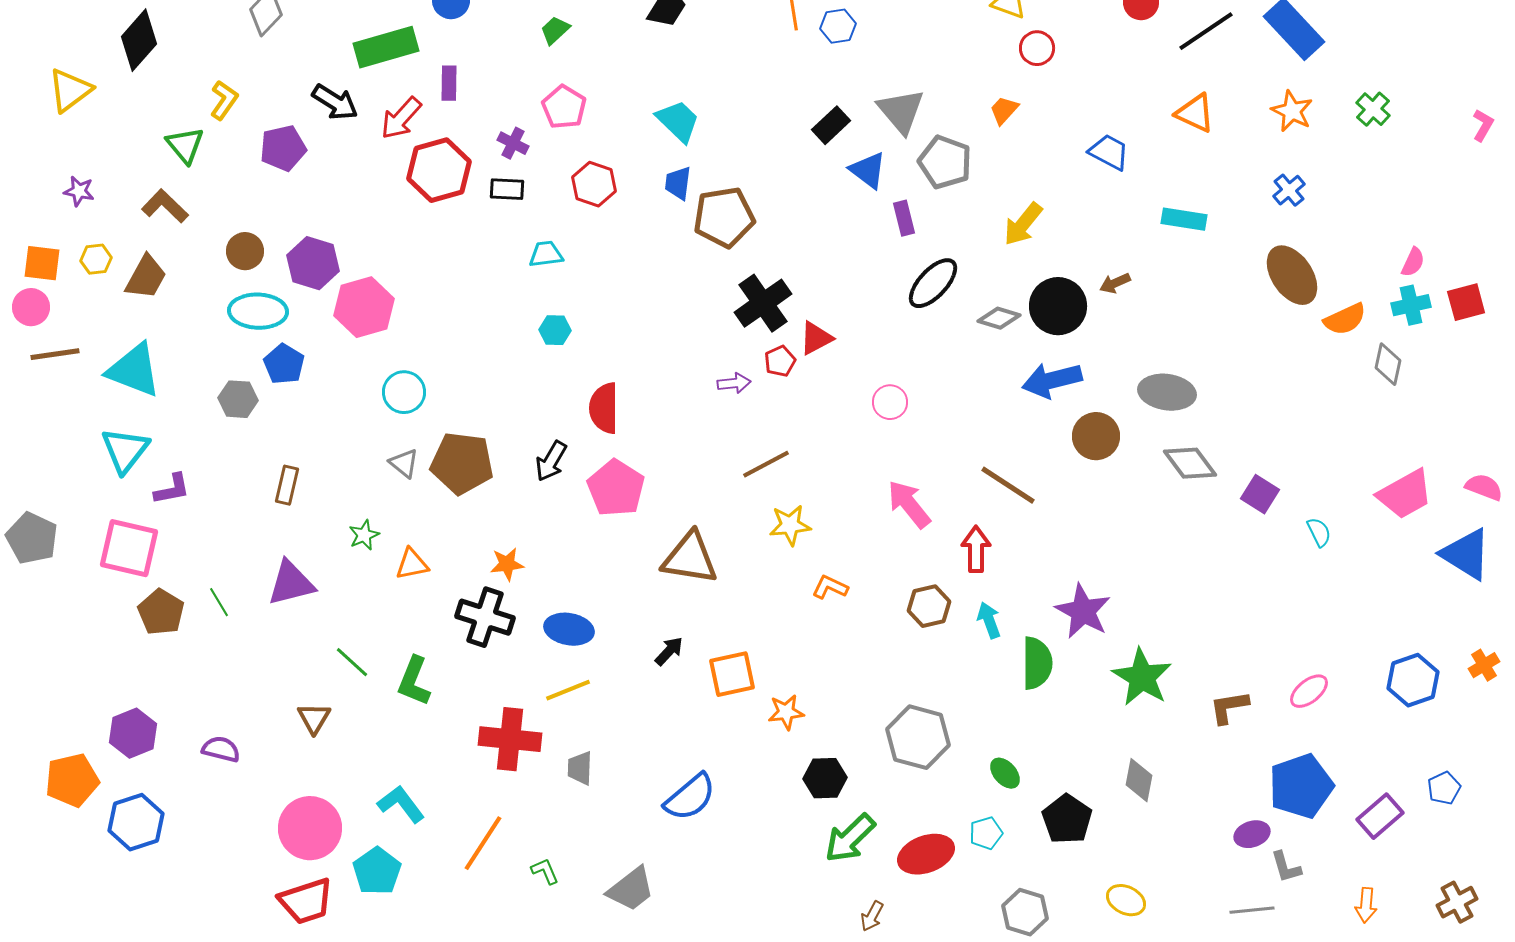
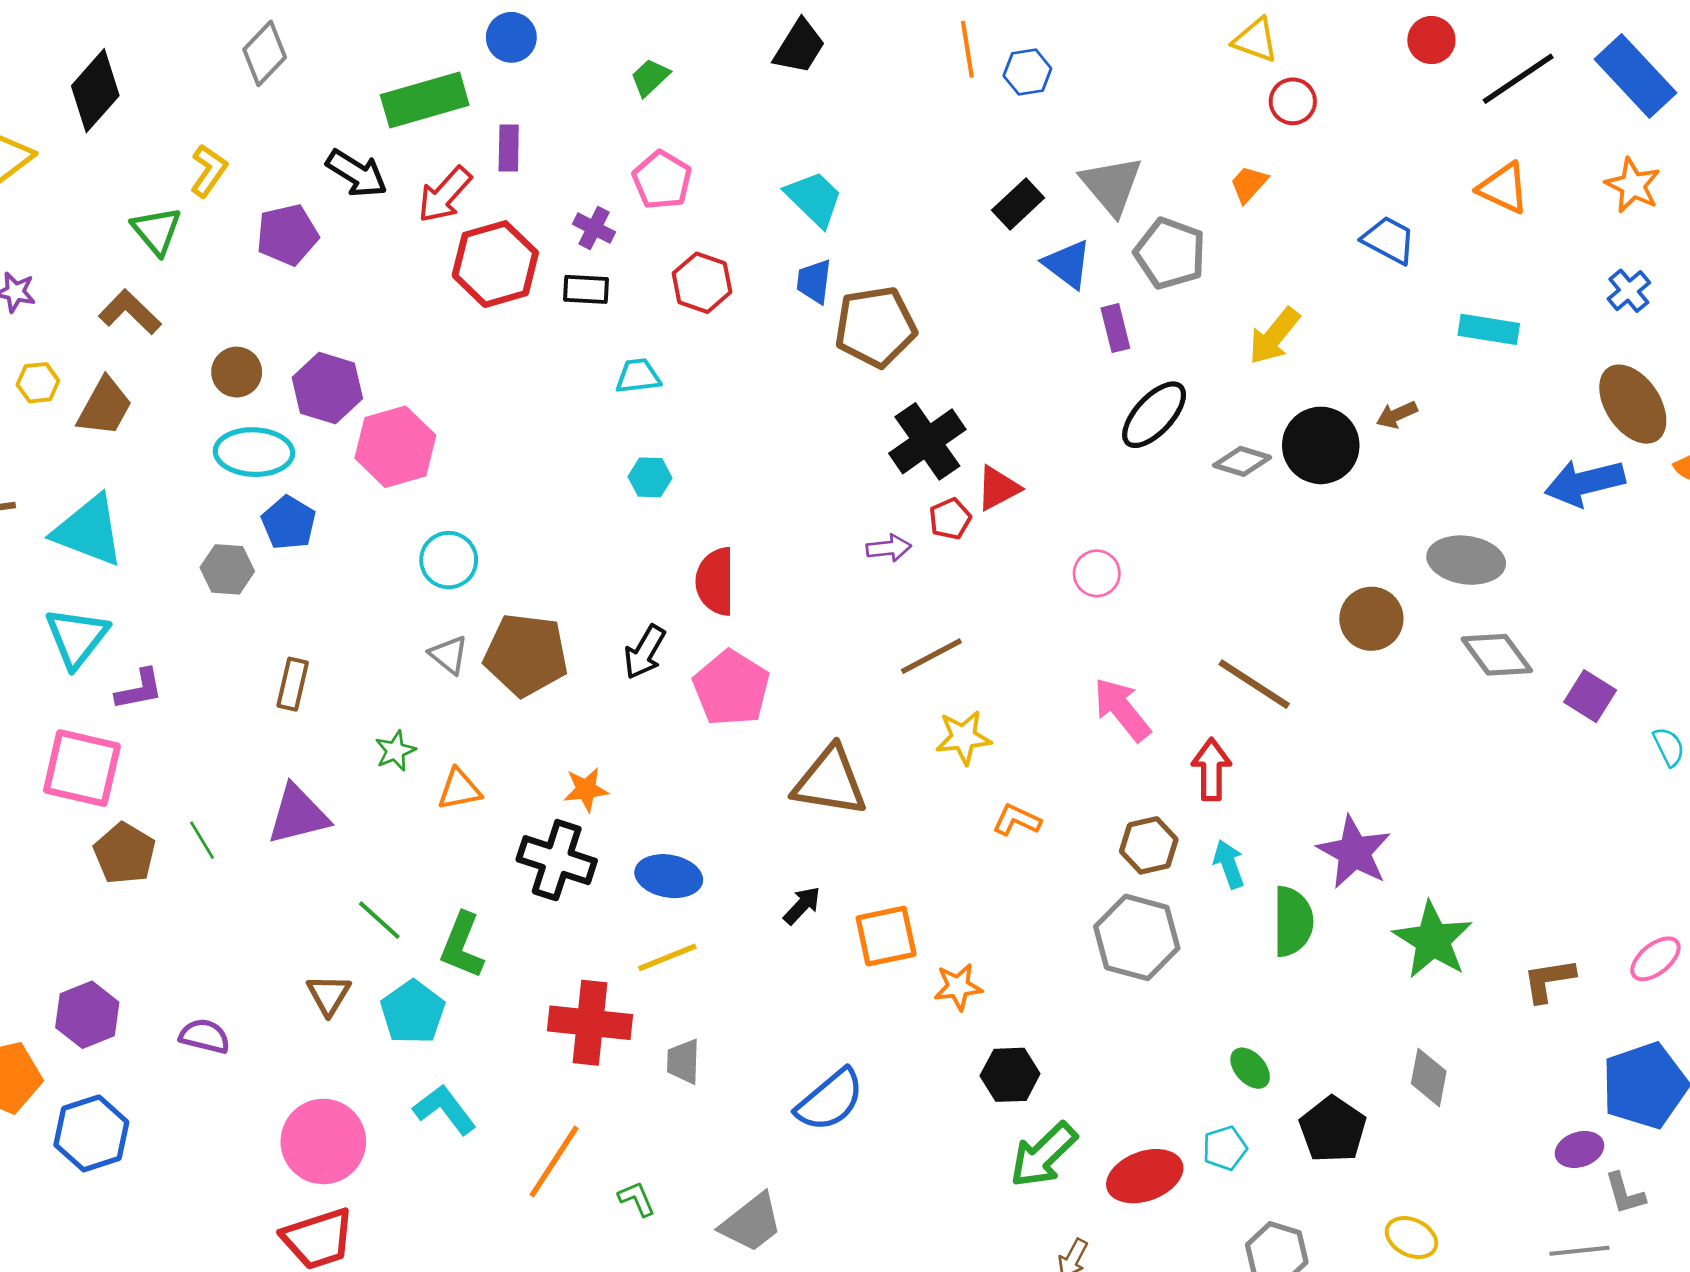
blue arrow: (1052, 380) -> (1585, 483), moved
gray hexagon: (918, 737) -> (1137, 937), moved
cyan pentagon: (377, 871) -> (413, 1012), moved

